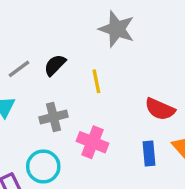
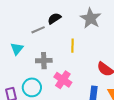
black semicircle: (55, 65) -> (54, 18), moved
gray line: (19, 69) -> (38, 30), moved

